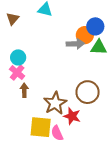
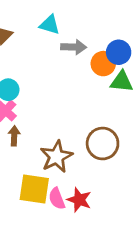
gray arrow: (75, 44) -> (74, 47), moved
red star: (72, 116) -> (79, 200), moved

